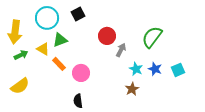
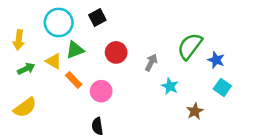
yellow arrow: (15, 32) -> (19, 40), size x0.7
red circle: (107, 36) -> (116, 52), moved
blue star: (155, 69) -> (216, 60), moved
cyan square: (178, 70) -> (222, 87), turned -32
brown star: (132, 89) -> (195, 111), moved

